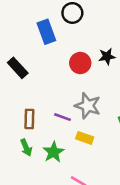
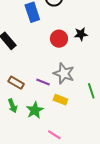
brown rectangle: (29, 119) -> (16, 83), turned -63

